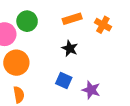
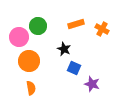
black star: (70, 48) -> (64, 49), moved
blue square: (64, 80) -> (74, 68), moved

